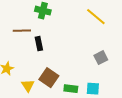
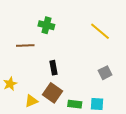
black rectangle: (39, 44) -> (54, 68), moved
yellow triangle: (28, 86) -> (31, 101), turned 40

